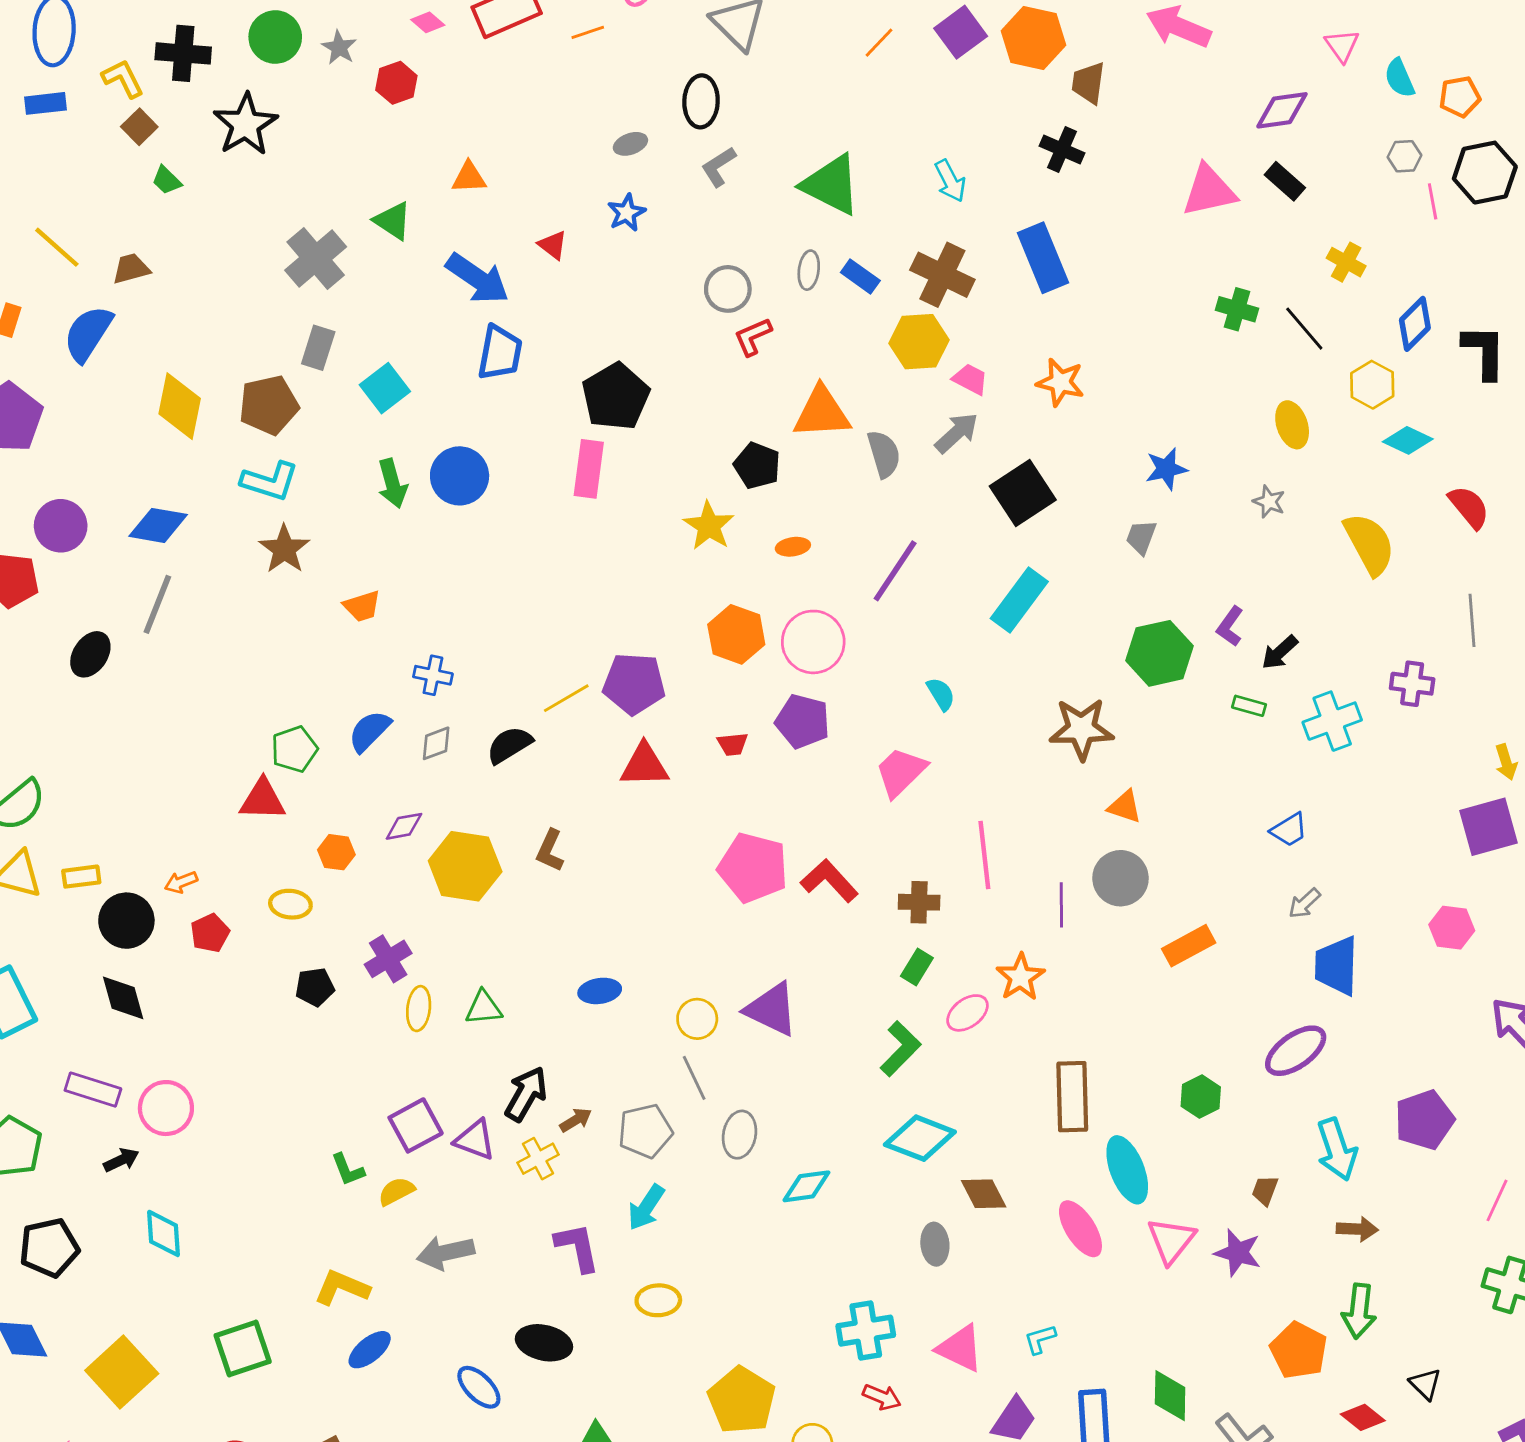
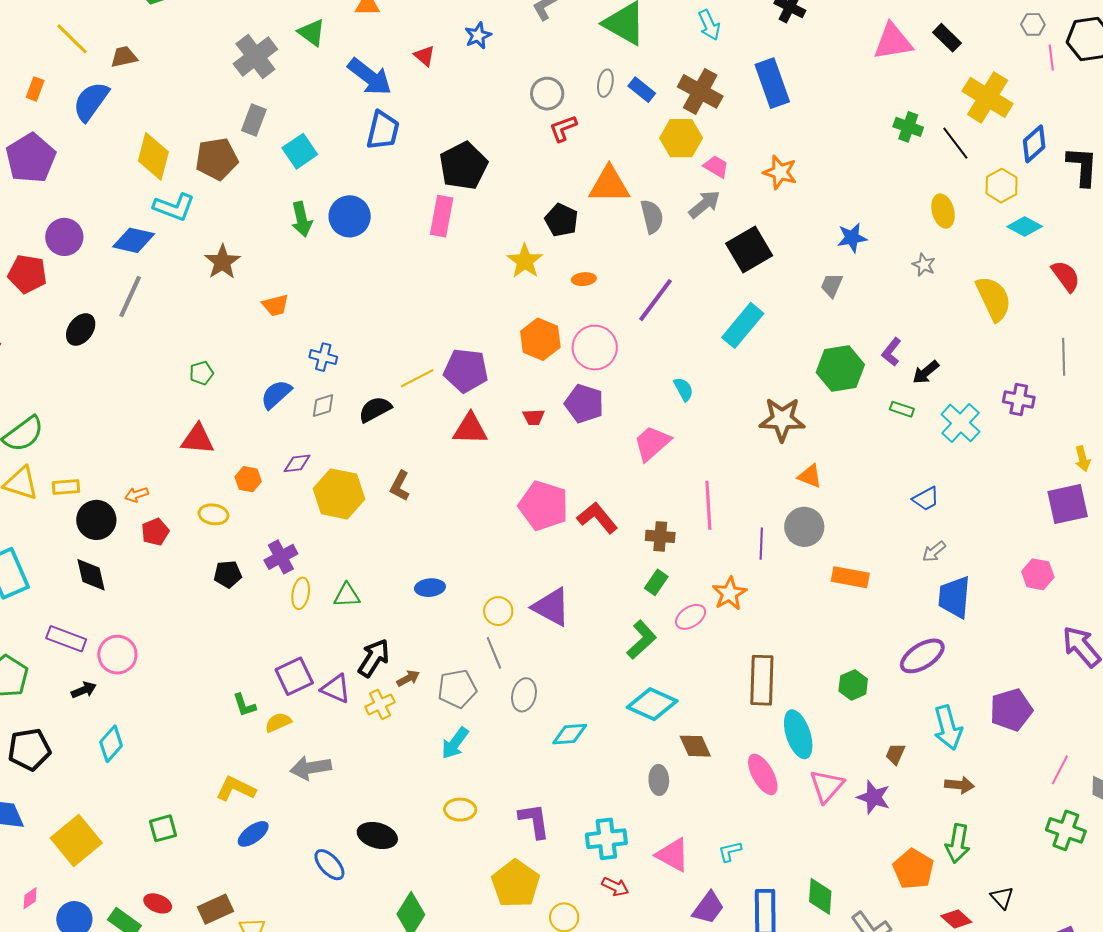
yellow cross: (1346, 262) -> (988, 97), size x1.8
cyan L-shape: (270, 481) -> (174, 207), moved
cyan cross: (1332, 721) -> (961, 423), turned -30
green pentagon: (294, 749) -> (201, 373), moved, size x0.7
orange rectangle: (1189, 946) -> (850, 577), turned 36
cyan diamond: (164, 1233) -> (111, 744), turned 42
purple L-shape: (577, 1247) -> (534, 821), moved
green square: (243, 1349) -> (163, 828), size x0.7

